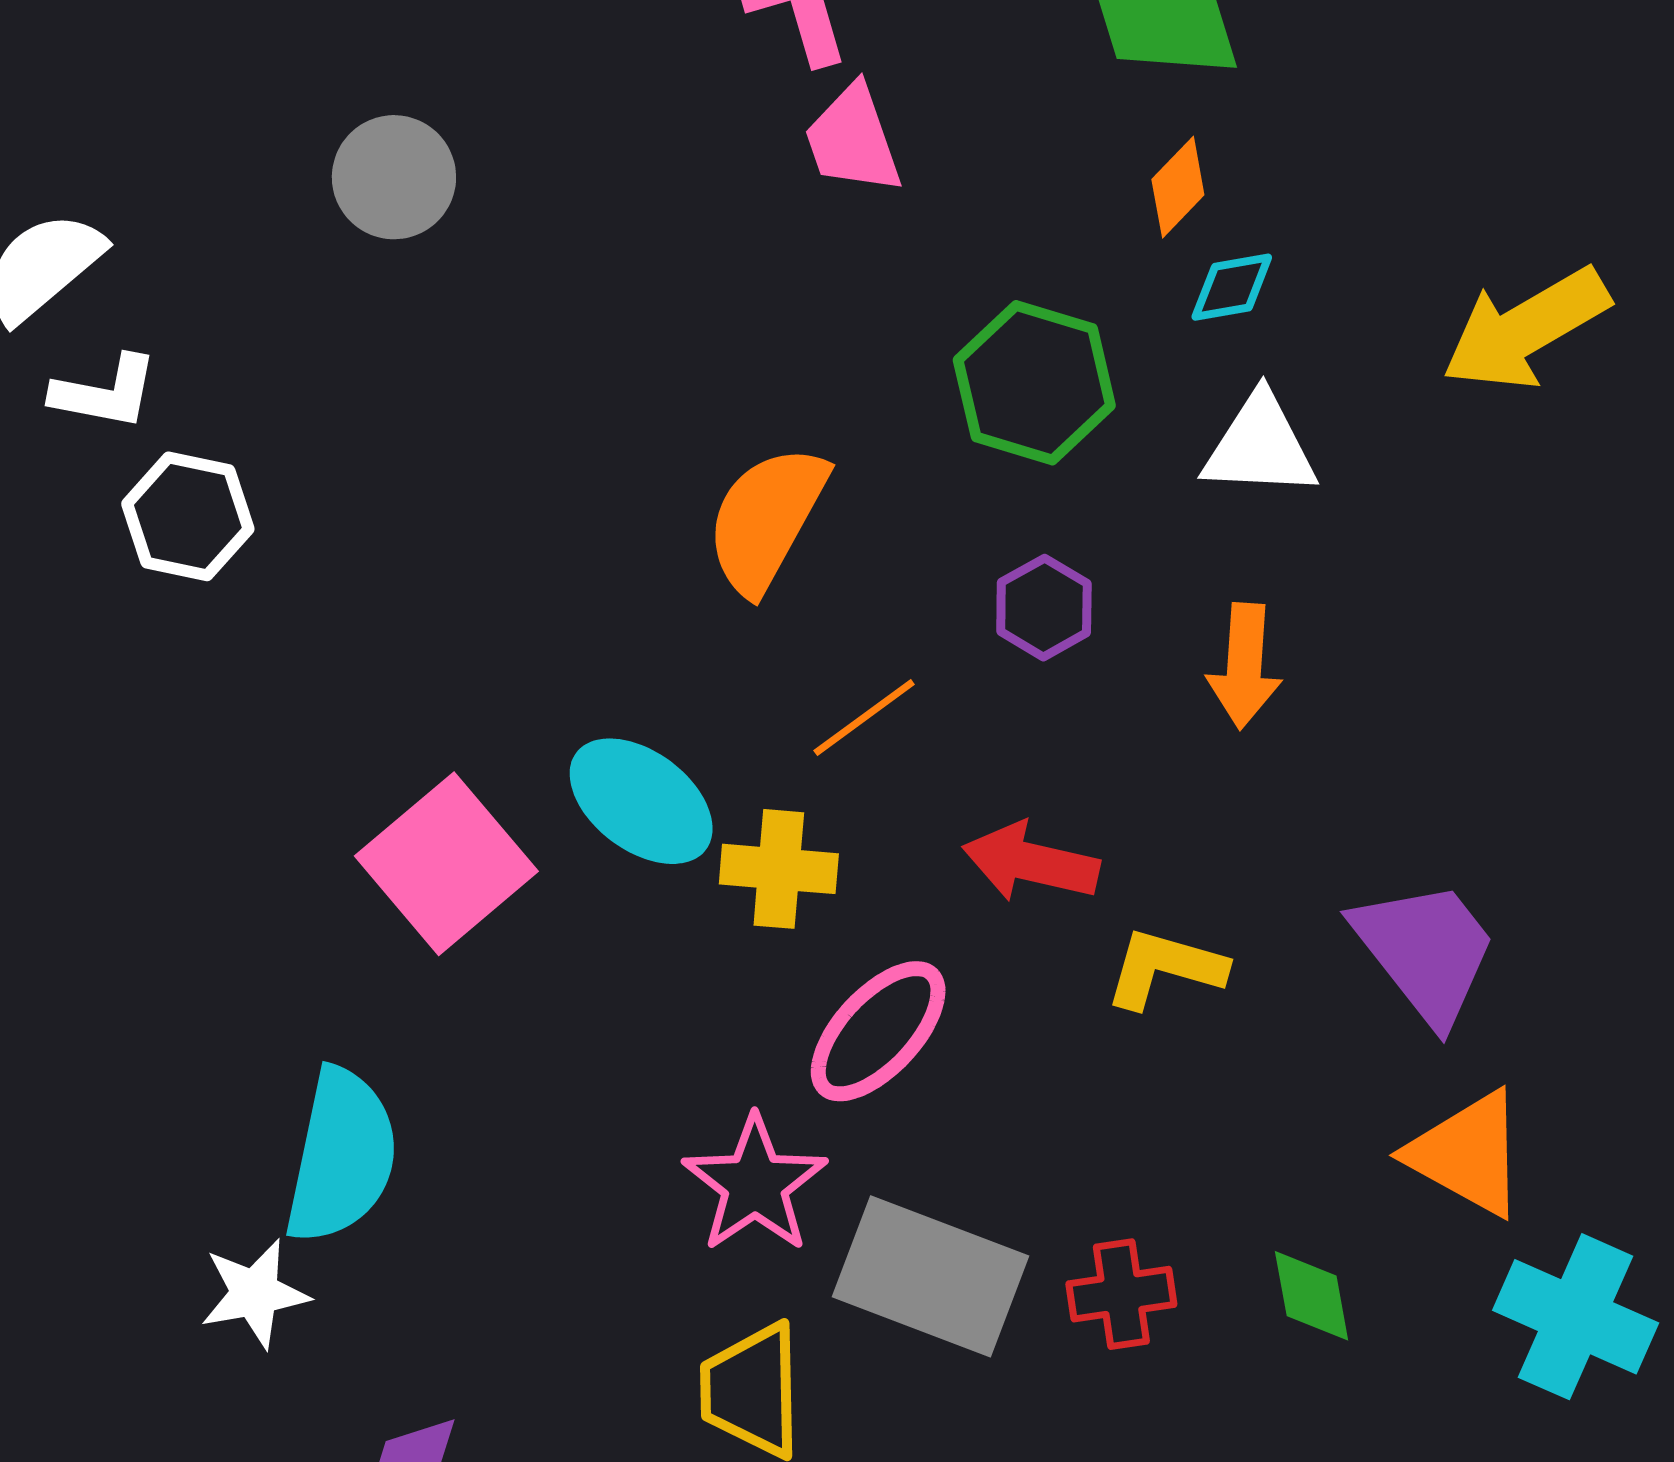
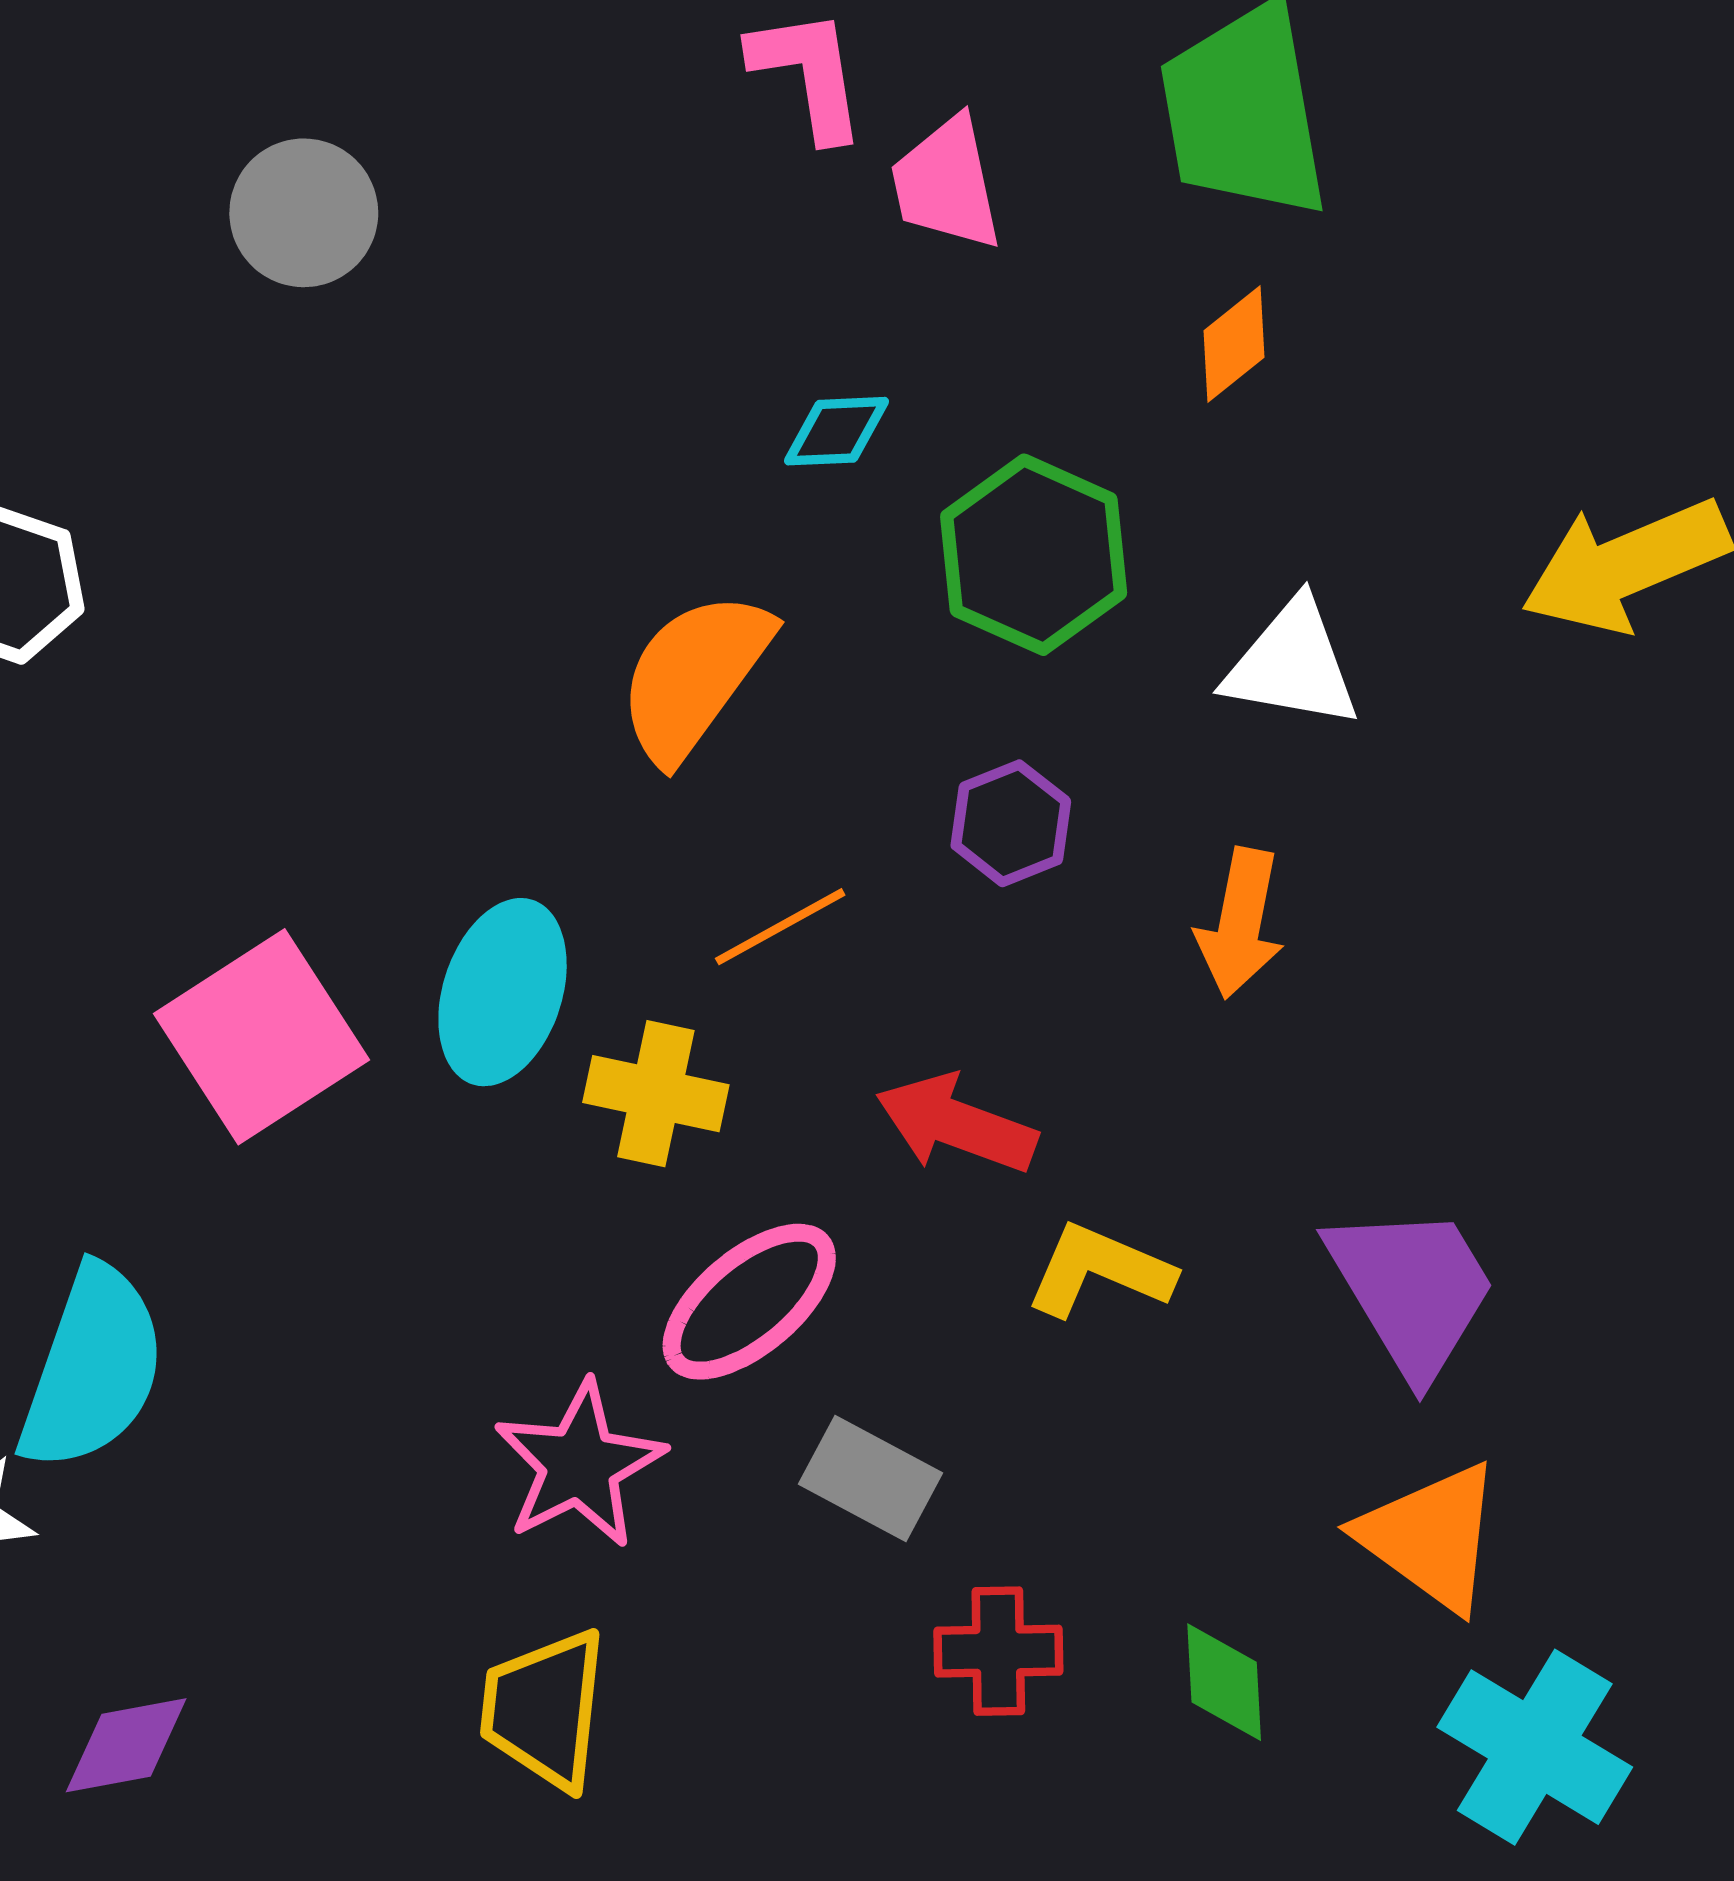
pink trapezoid: (853, 140) -> (946, 184), moved
cyan diamond: (1232, 287) -> (836, 431), moved
cyan ellipse: (641, 801) -> (503, 992), turned 64
gray rectangle: (931, 1276) -> (871, 1479), moved, size x0.6

